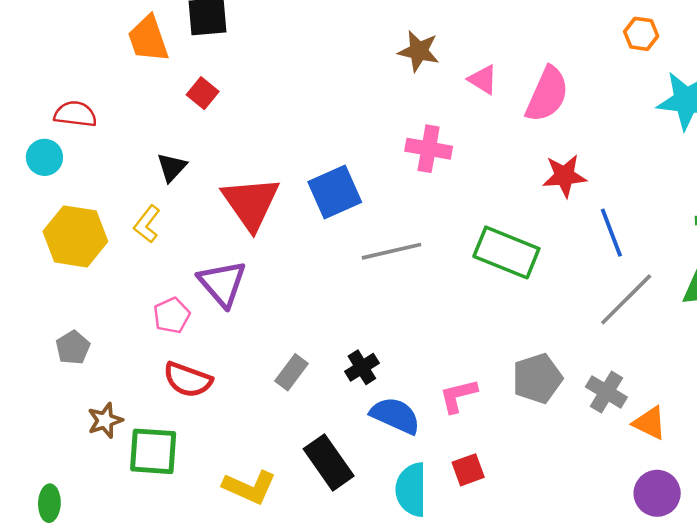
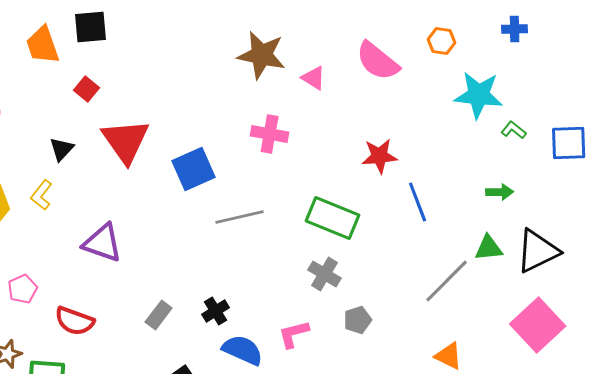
brown star: (419, 51) -> (262, 55), size x1.4
pink semicircle: (547, 94) -> (378, 61), moved, turned 105
red triangle: (251, 203) -> (126, 141), moved
purple triangle: (222, 283) -> (103, 243), turned -30
gray line: (626, 299) -> (447, 281), moved
pink pentagon: (172, 315) -> (23, 289), moved
gray pentagon: (537, 378) -> (358, 320), size x0.7
gray cross: (606, 392) -> (325, 274), moved

